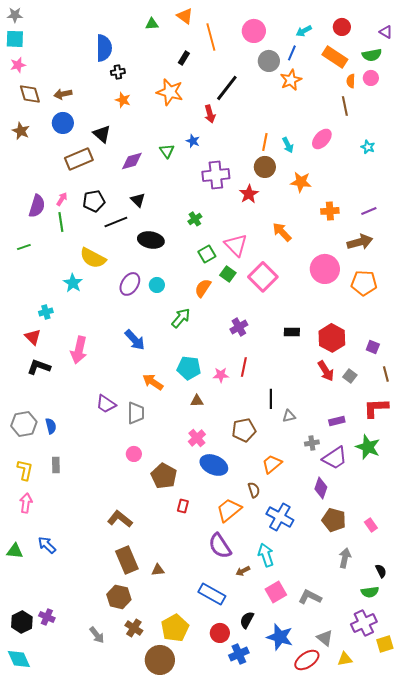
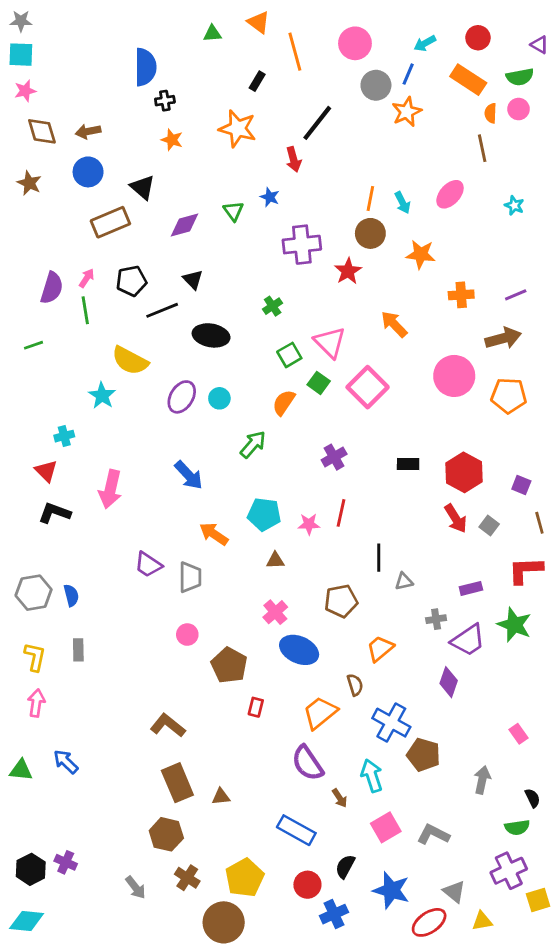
brown pentagon: (334, 520) -> (423, 755), moved
brown arrow: (243, 571) -> (340, 798), turned -96
cyan diamond: (19, 659) -> (27, 921), turned -60

